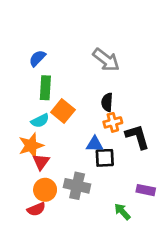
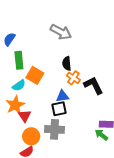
orange cross: (113, 122) -> (73, 78), turned -32
black square: (105, 158) -> (59, 109), moved
green arrow: (122, 212) -> (101, 135), moved

